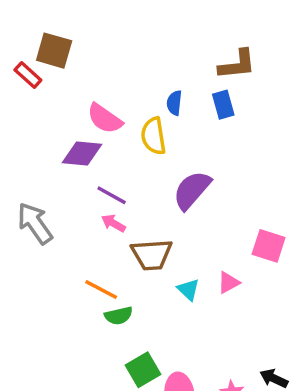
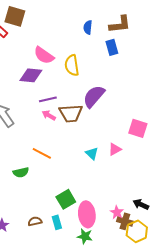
blue semicircle: (174, 103) -> (88, 27), moved
purple line: (112, 195) -> (48, 99), turned -42
brown trapezoid: (152, 255) -> (71, 113), moved
green semicircle: (119, 316) -> (21, 172), moved

